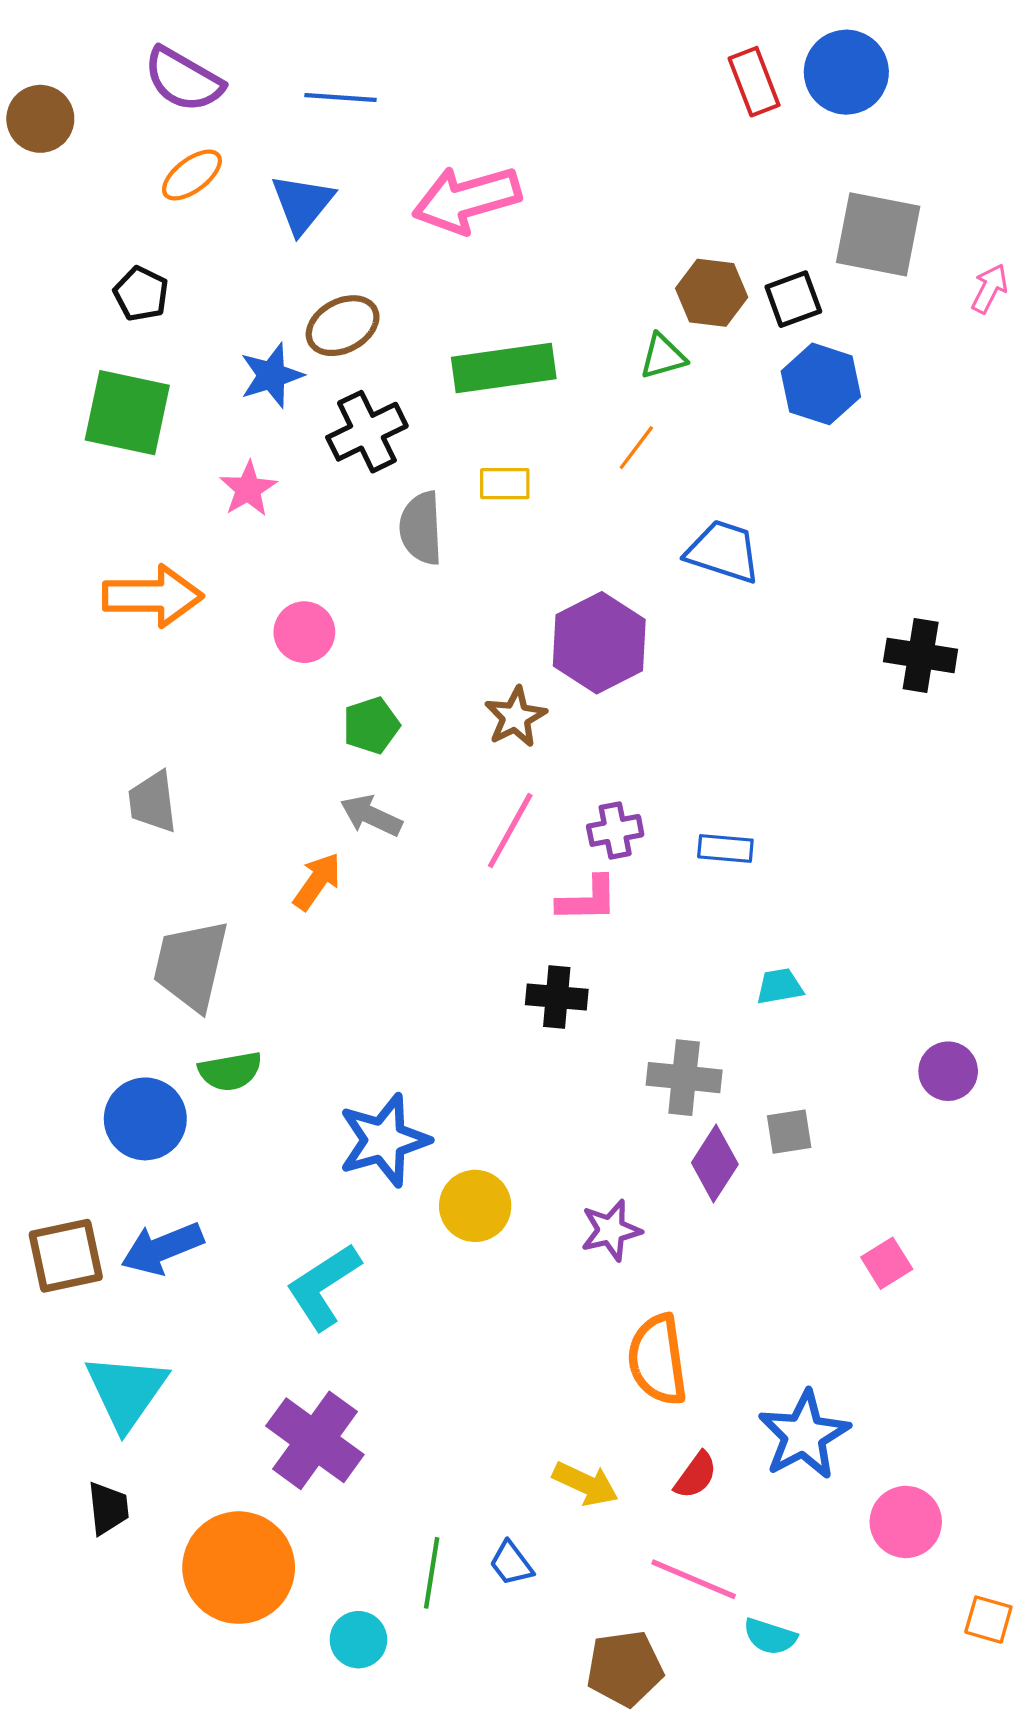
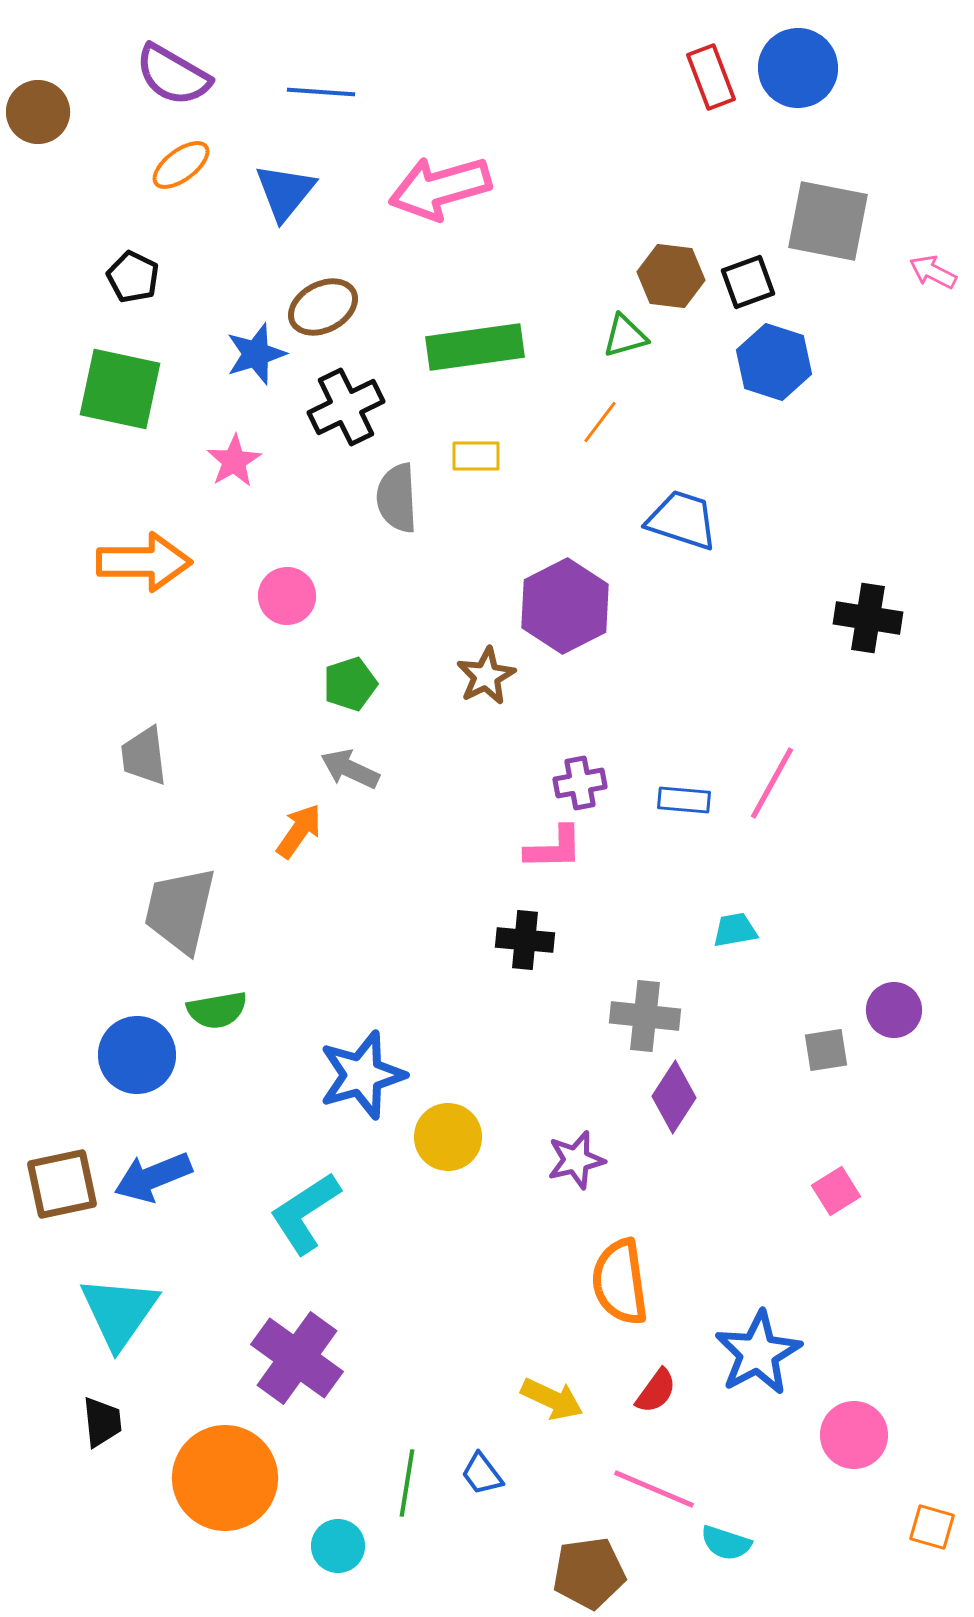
pink arrow: (990, 288) -> (933, 272), turned -90
pink line: (510, 830) -> (772, 783), moved
gray square: (789, 1132) -> (826, 1050), moved

